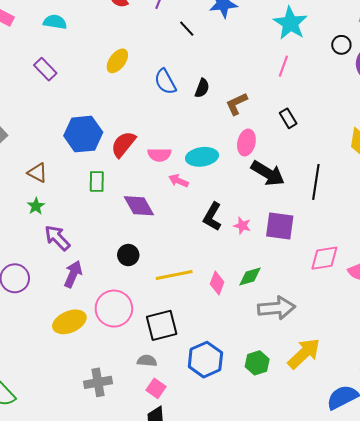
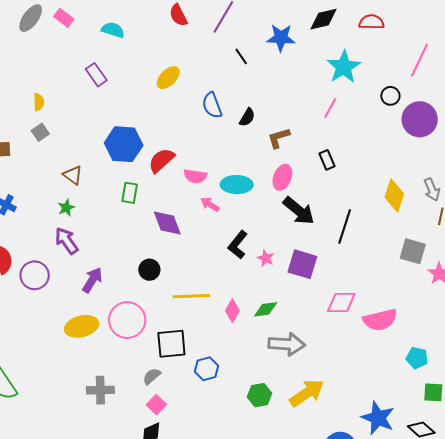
purple arrow: (57, 238) -> (66, 241), moved
blue hexagon: (205, 360) -> (206, 369), moved, size x0.7
gray semicircle: (147, 361) -> (152, 376), turned -54

